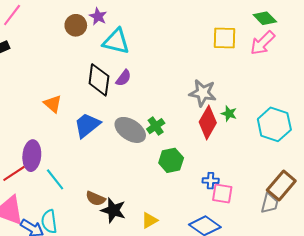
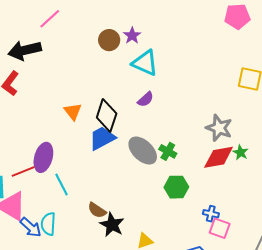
black diamond: (99, 80) -> (107, 116), moved
red diamond: (208, 122) -> (219, 157), turned 40
green cross: (156, 126) -> (168, 151), turned -36

